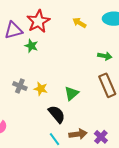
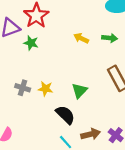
yellow arrow: (79, 23) -> (81, 38), moved
green arrow: (105, 56) -> (110, 38), moved

